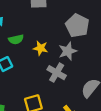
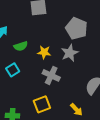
gray cross: (57, 73) -> (51, 75), moved

